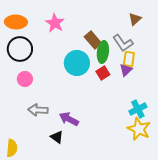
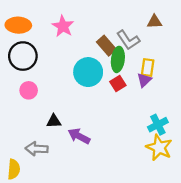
brown triangle: (135, 19) -> (154, 22), turned 40
gray L-shape: (123, 43) -> (128, 40), moved
gray arrow: (38, 110) -> (37, 149), moved
black triangle: (57, 137) -> (54, 121), moved, turned -40

